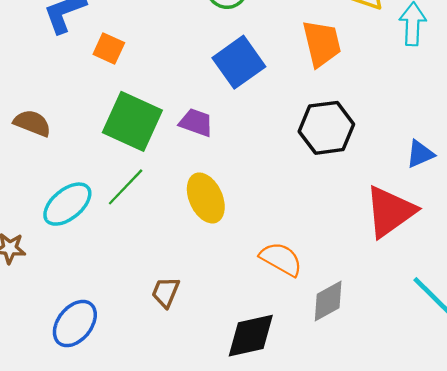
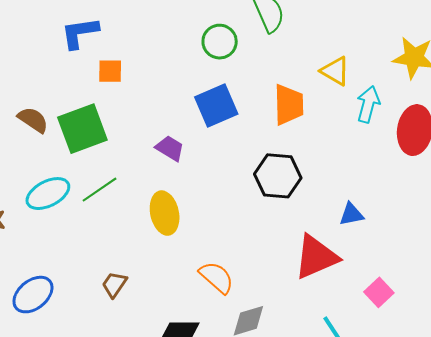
orange square: (109, 49) -> (110, 71), turned -36
green square: (132, 121) -> (82, 129), moved, turned 33

